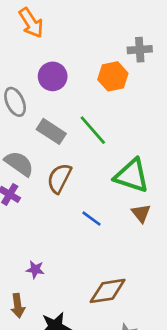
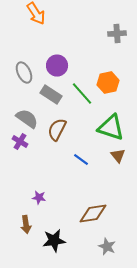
purple circle: (53, 76) -> (57, 66), moved
orange hexagon: (113, 76) -> (108, 83), moved

